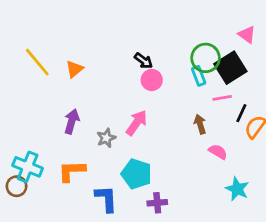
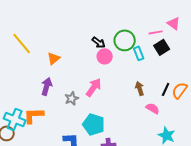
green circle: (206, 58) -> (125, 40), moved
black square: (230, 68) -> (162, 47), size x0.7
orange triangle: (74, 69) -> (54, 58), moved
pink line: (222, 98) -> (156, 32), moved
black line: (241, 113) -> (166, 89), moved
orange L-shape: (72, 171) -> (34, 115), moved

